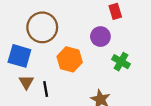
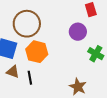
orange hexagon: (70, 59) -> (37, 52), moved
brown triangle: (26, 82) -> (13, 72), turned -40

